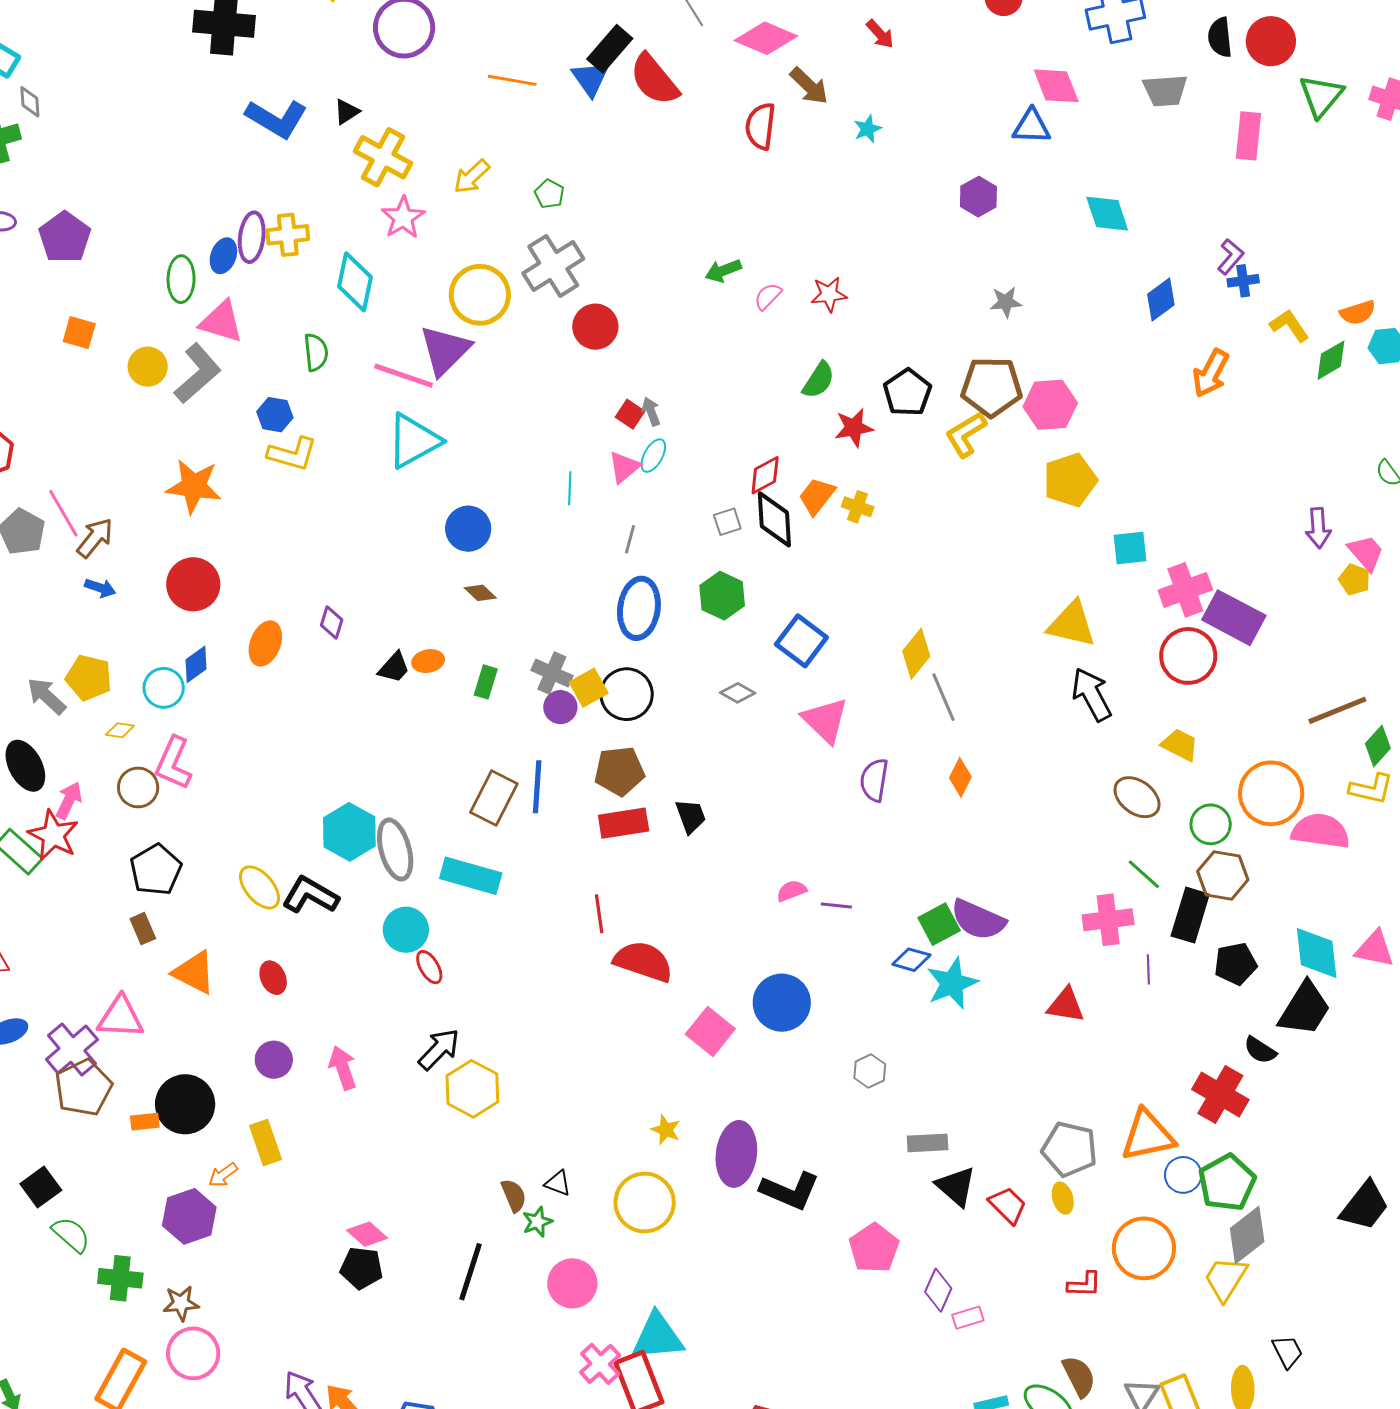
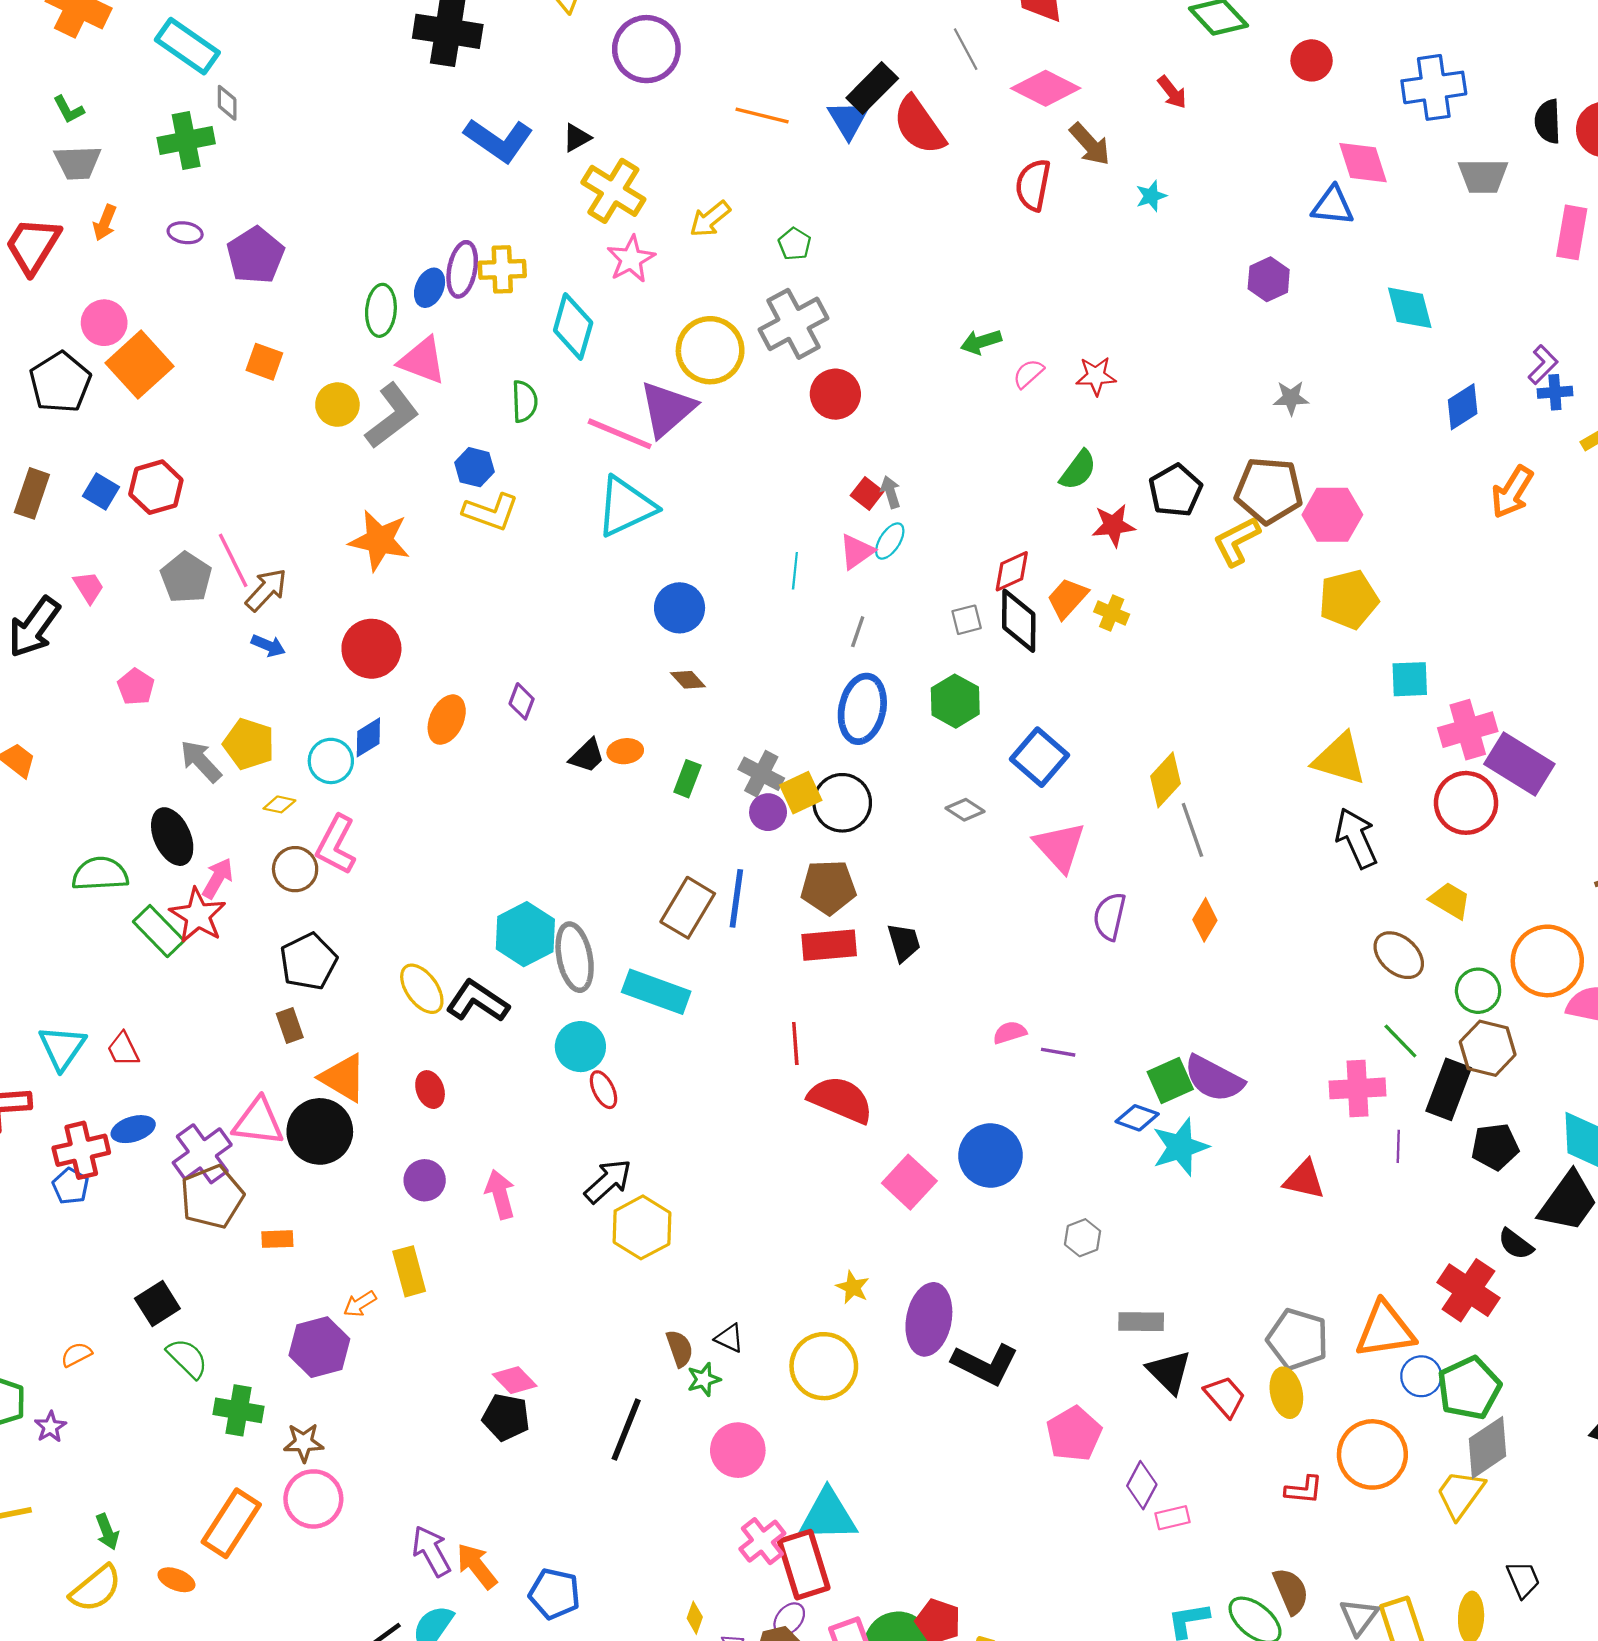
black circle: (185, 1104) -> (320, 1131), moved
yellow ellipse: (1063, 1198) -> (1286, 1393), size x1.4

